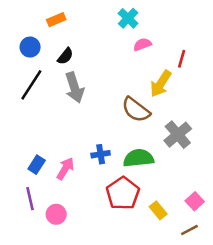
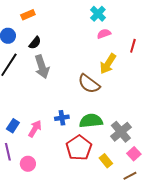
cyan cross: (128, 18) -> (98, 14), moved
pink semicircle: (142, 44) -> (104, 34), moved
red line: (182, 59) -> (133, 46), moved
gray cross: (178, 135) -> (121, 132), moved

